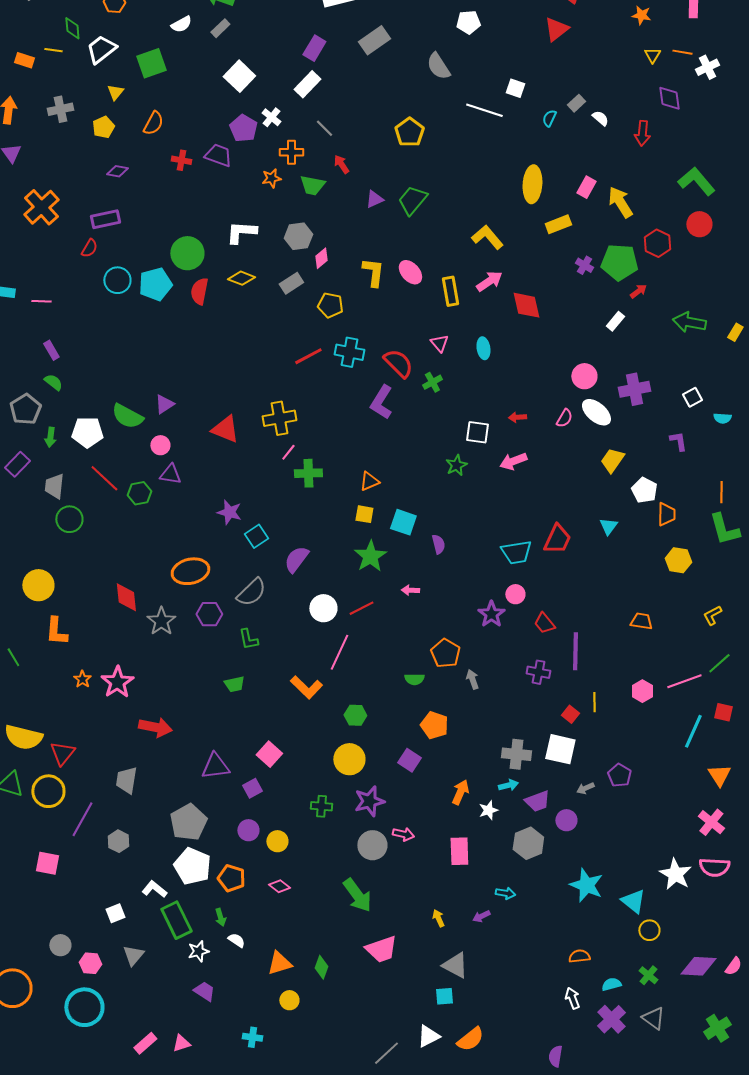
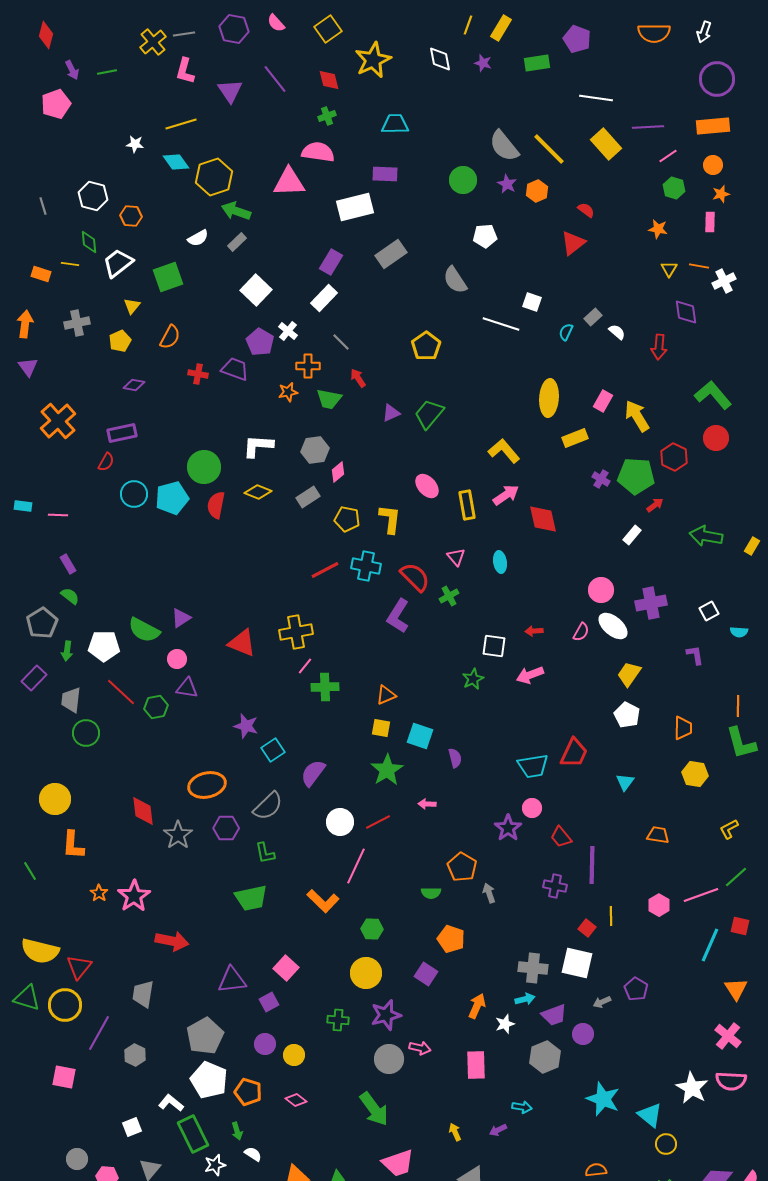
yellow L-shape: (373, 272) -> (390, 519), moved
white pentagon: (644, 490) -> (627, 715), moved
cyan triangle: (608, 526) -> (625, 782), moved
green trapezoid: (234, 684) -> (251, 898), size x1.6

